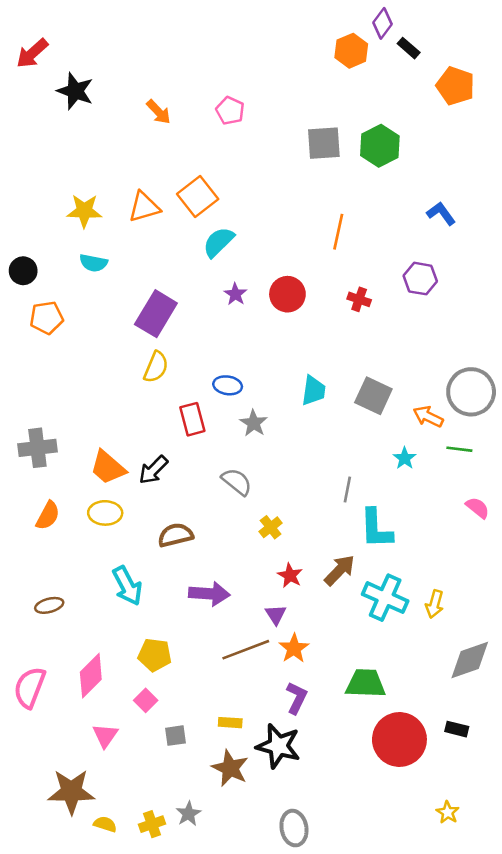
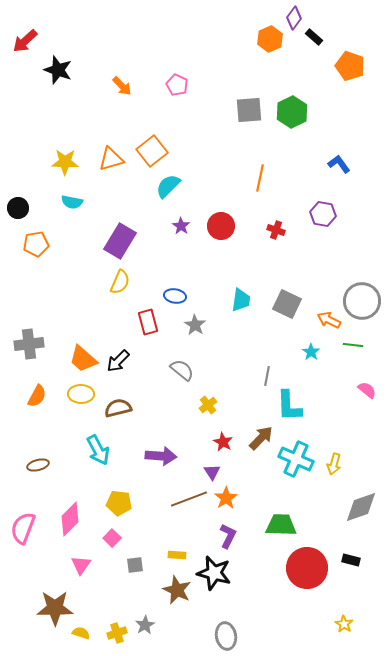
brown semicircle: (175, 535) -> (118, 408), moved

